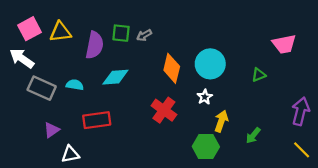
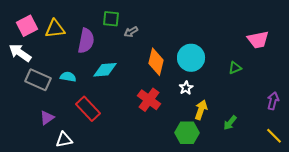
green square: (121, 33) -> (111, 19), moved
purple arrow: (301, 111) -> (273, 101), size x0.7
red rectangle: (97, 120) -> (88, 109), turned 55

